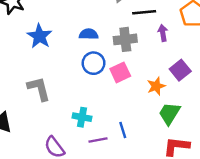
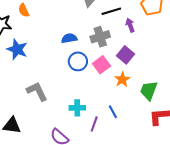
blue star: (40, 36) -> (17, 49), moved
purple square: (180, 70) -> (125, 55), moved
orange star: (156, 86) -> (122, 79), moved
purple line: (98, 140) -> (94, 124), turned -49

